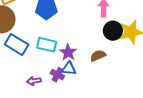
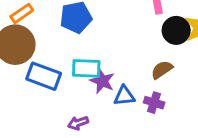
purple star: (68, 52) -> (102, 81), moved
purple cross: (57, 75) -> (154, 103), moved

